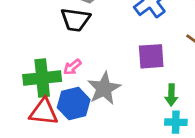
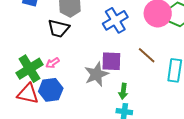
green cross: (42, 78) -> (30, 69), turned -32
gray star: (104, 88) -> (96, 74), moved

